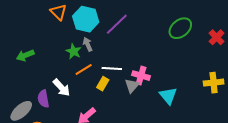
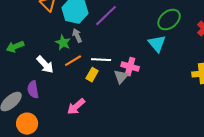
white arrow: (61, 88) -> (45, 65), moved
cyan triangle: (168, 96) -> (157, 44), moved

